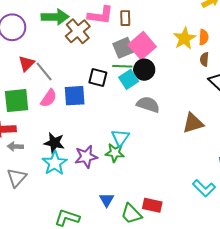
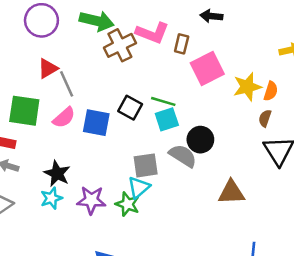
pink square: (142, 46) -> (207, 69), moved
gray square: (123, 48) -> (146, 165), moved
black circle: (144, 70) -> (200, 140), moved
cyan star: (55, 163) -> (51, 198), size x0.7

